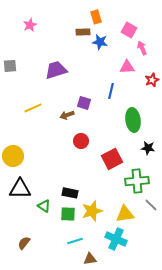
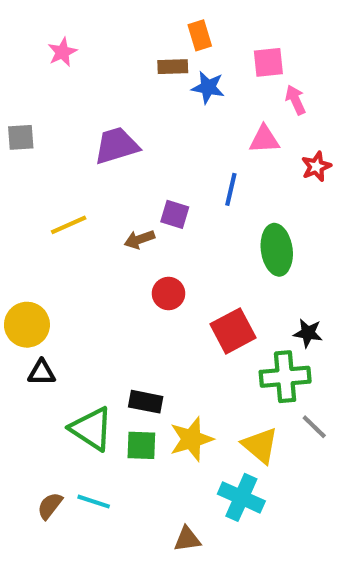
pink square: (129, 30) -> (268, 62), turned -35
black star: (148, 148) -> (308, 333), moved
black triangle: (20, 189) -> (42, 373), moved, size x0.6
green triangle: (44, 206) -> (91, 429), size x1.6
yellow triangle: (125, 214) -> (260, 445), turned 48
cyan line: (75, 241) -> (94, 502), moved, turned 35

